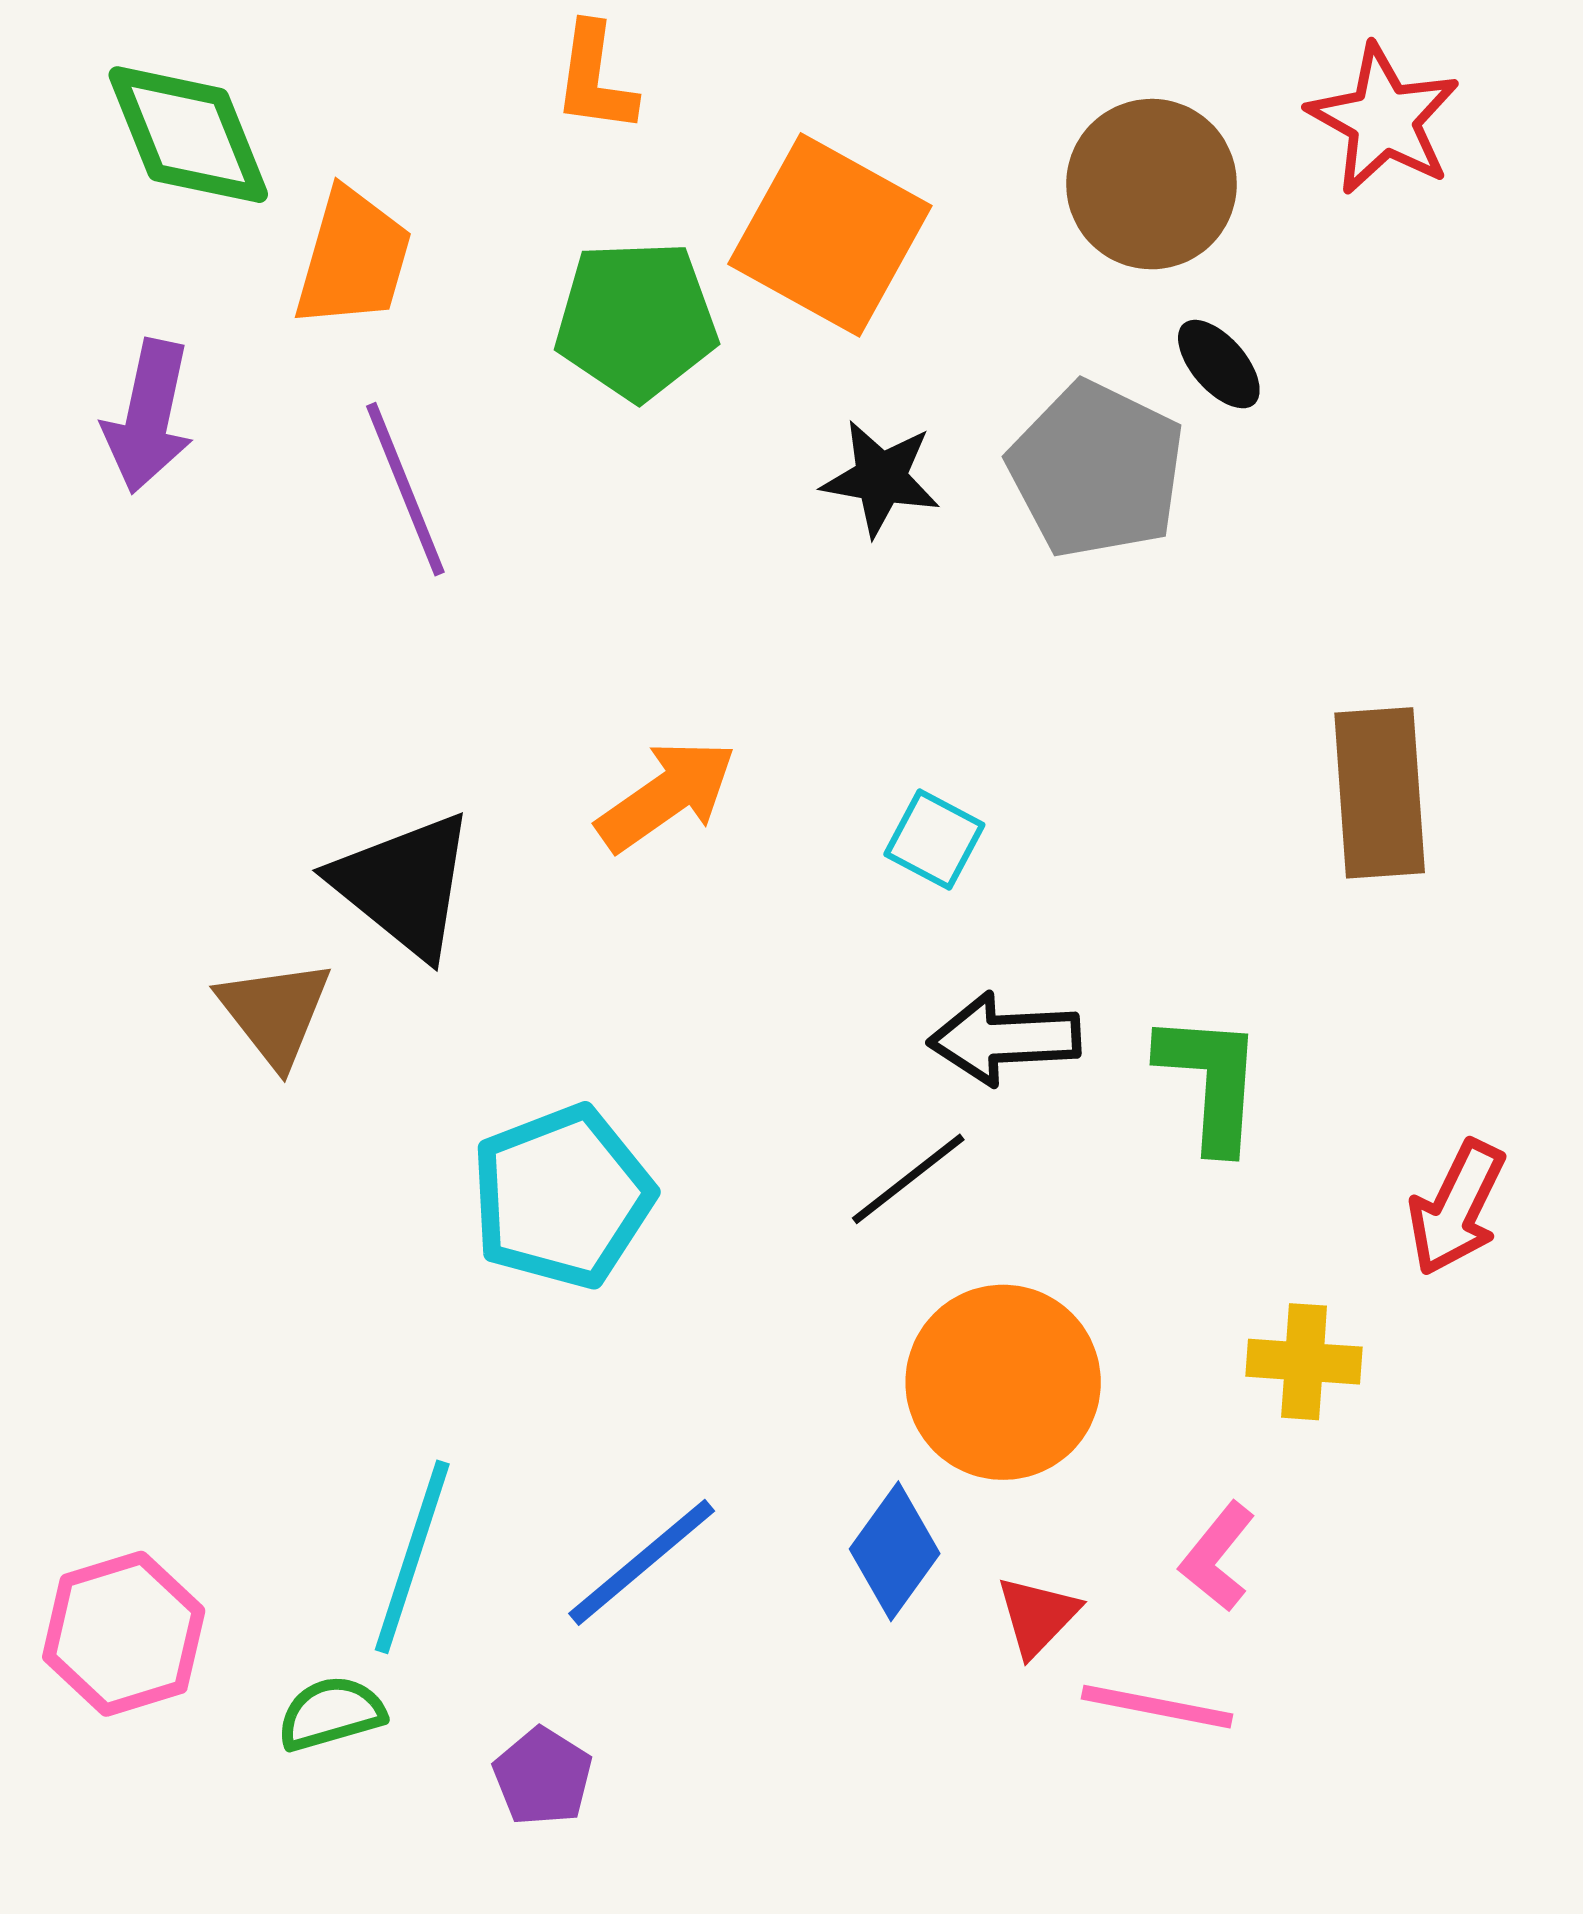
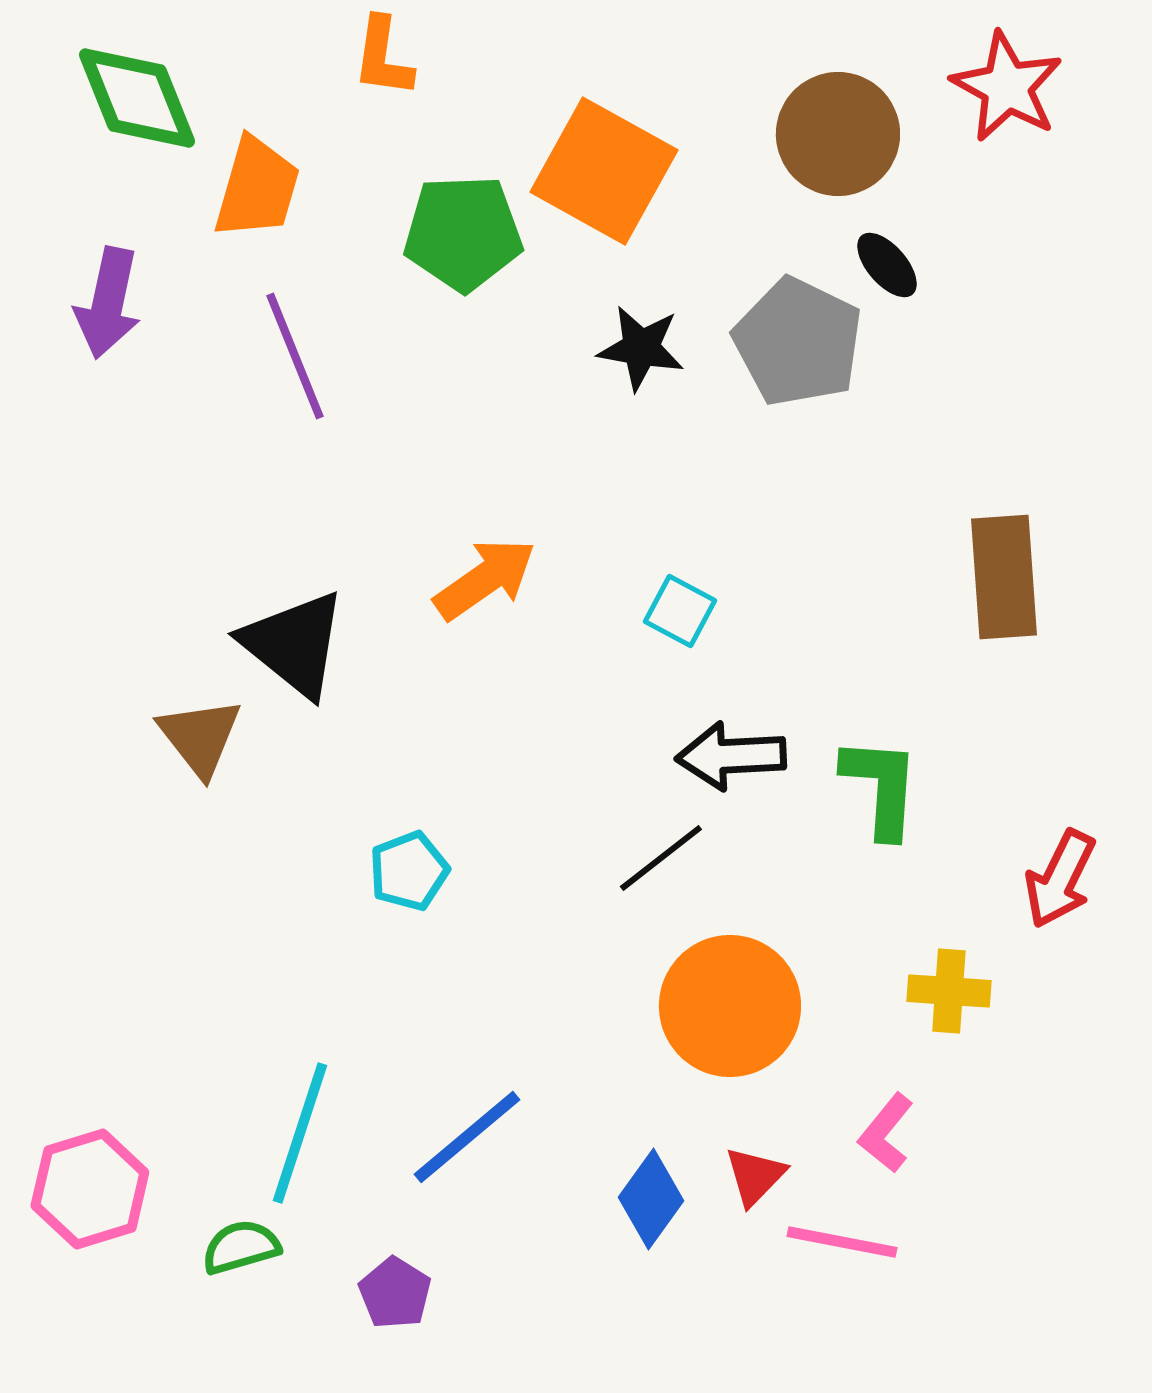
orange L-shape: (595, 78) -> (383, 57), moved
cyan pentagon: (562, 1197) -> (409, 871), size x0.6
blue diamond: (895, 1551) -> (651, 1199), moved

